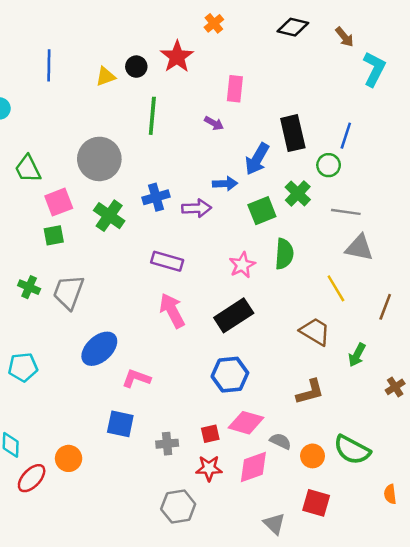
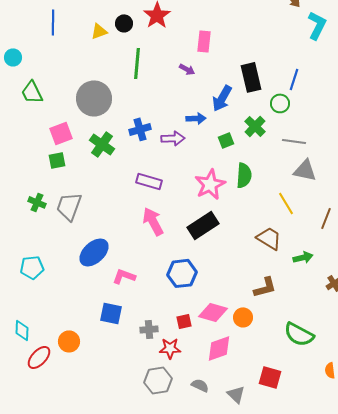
green trapezoid: (28, 169) -> (32, 92), moved
green square: (262, 211) -> (226, 140), size x0.7
pink star: (242, 265) -> (210, 184), size x1.4
green arrow: (357, 355) -> (303, 257), turned -132
blue hexagon: (230, 375) -> (182, 273), moved
gray semicircle: (280, 441) -> (200, 385), moved
orange circle: (313, 456) -> (243, 317), moved
red star: (209, 468) -> (170, 348), moved

